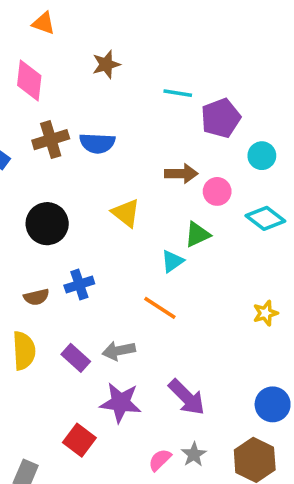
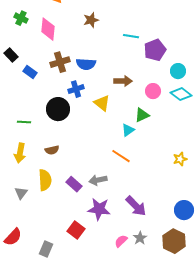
brown arrow: (181, 174) -> (123, 81), moved
cyan diamond: (265, 218) -> (181, 94), moved
blue cross: (79, 284) -> (76, 89), moved

